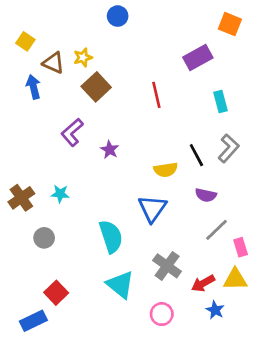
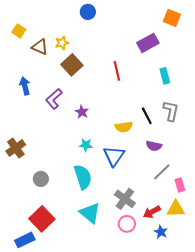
blue arrow: (33, 87) -> (25, 86), moved
gray L-shape: (229, 148) -> (171, 111), turned -30
cyan star: (60, 194) -> (86, 145), moved
gray circle: (44, 238) -> (41, 179), moved
red square: (56, 293) -> (42, 219), size x1.4
pink circle: (162, 314) -> (127, 224), moved

